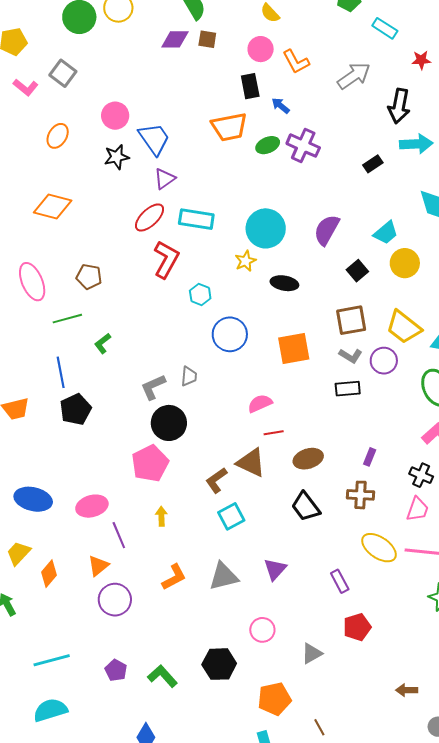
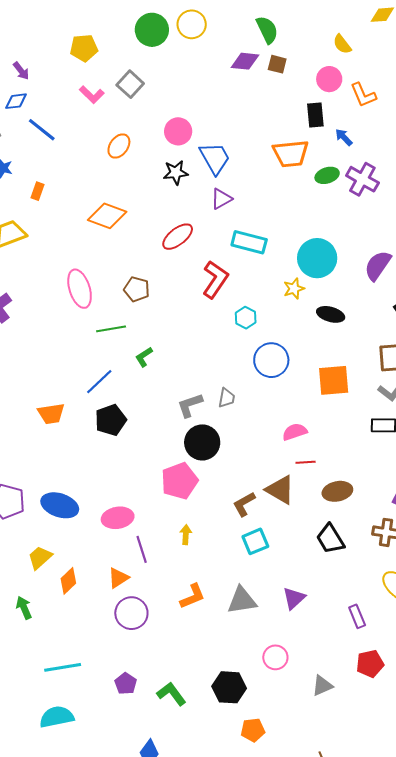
red ellipse: (150, 217) -> (178, 237), moved
blue line: (61, 372) -> (99, 382), turned 52
orange pentagon: (274, 699) -> (253, 730), moved, size x0.7

